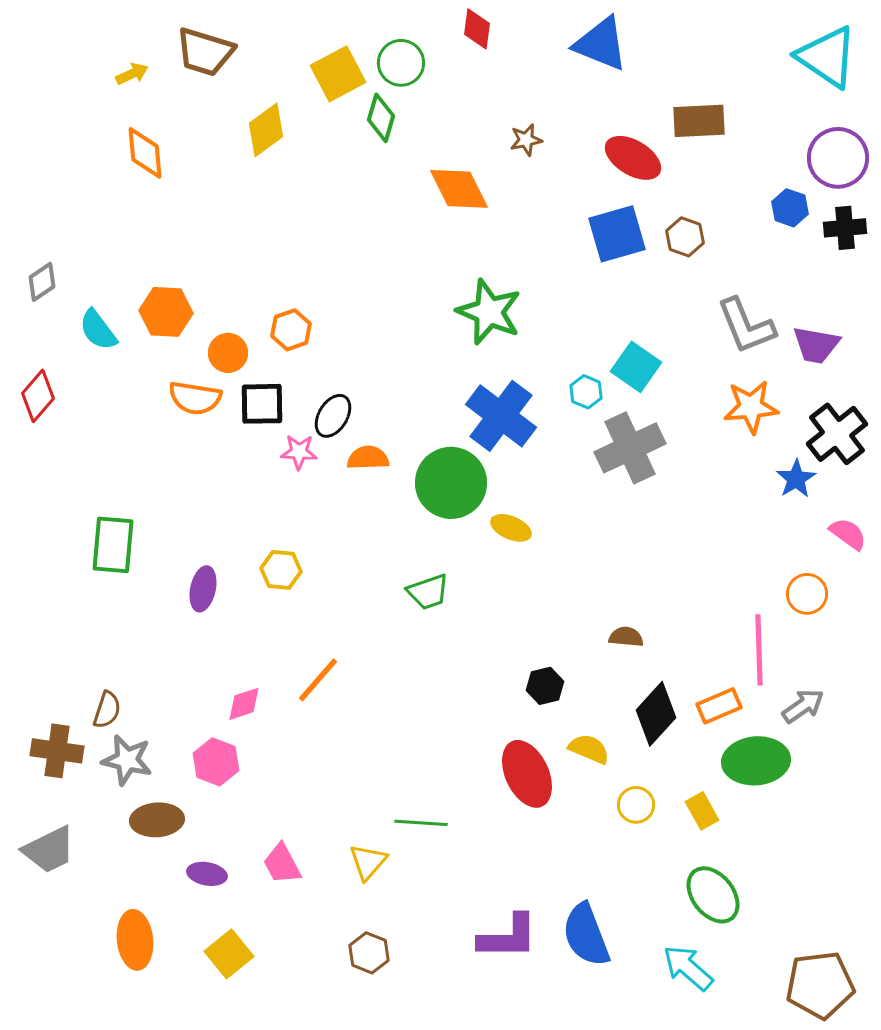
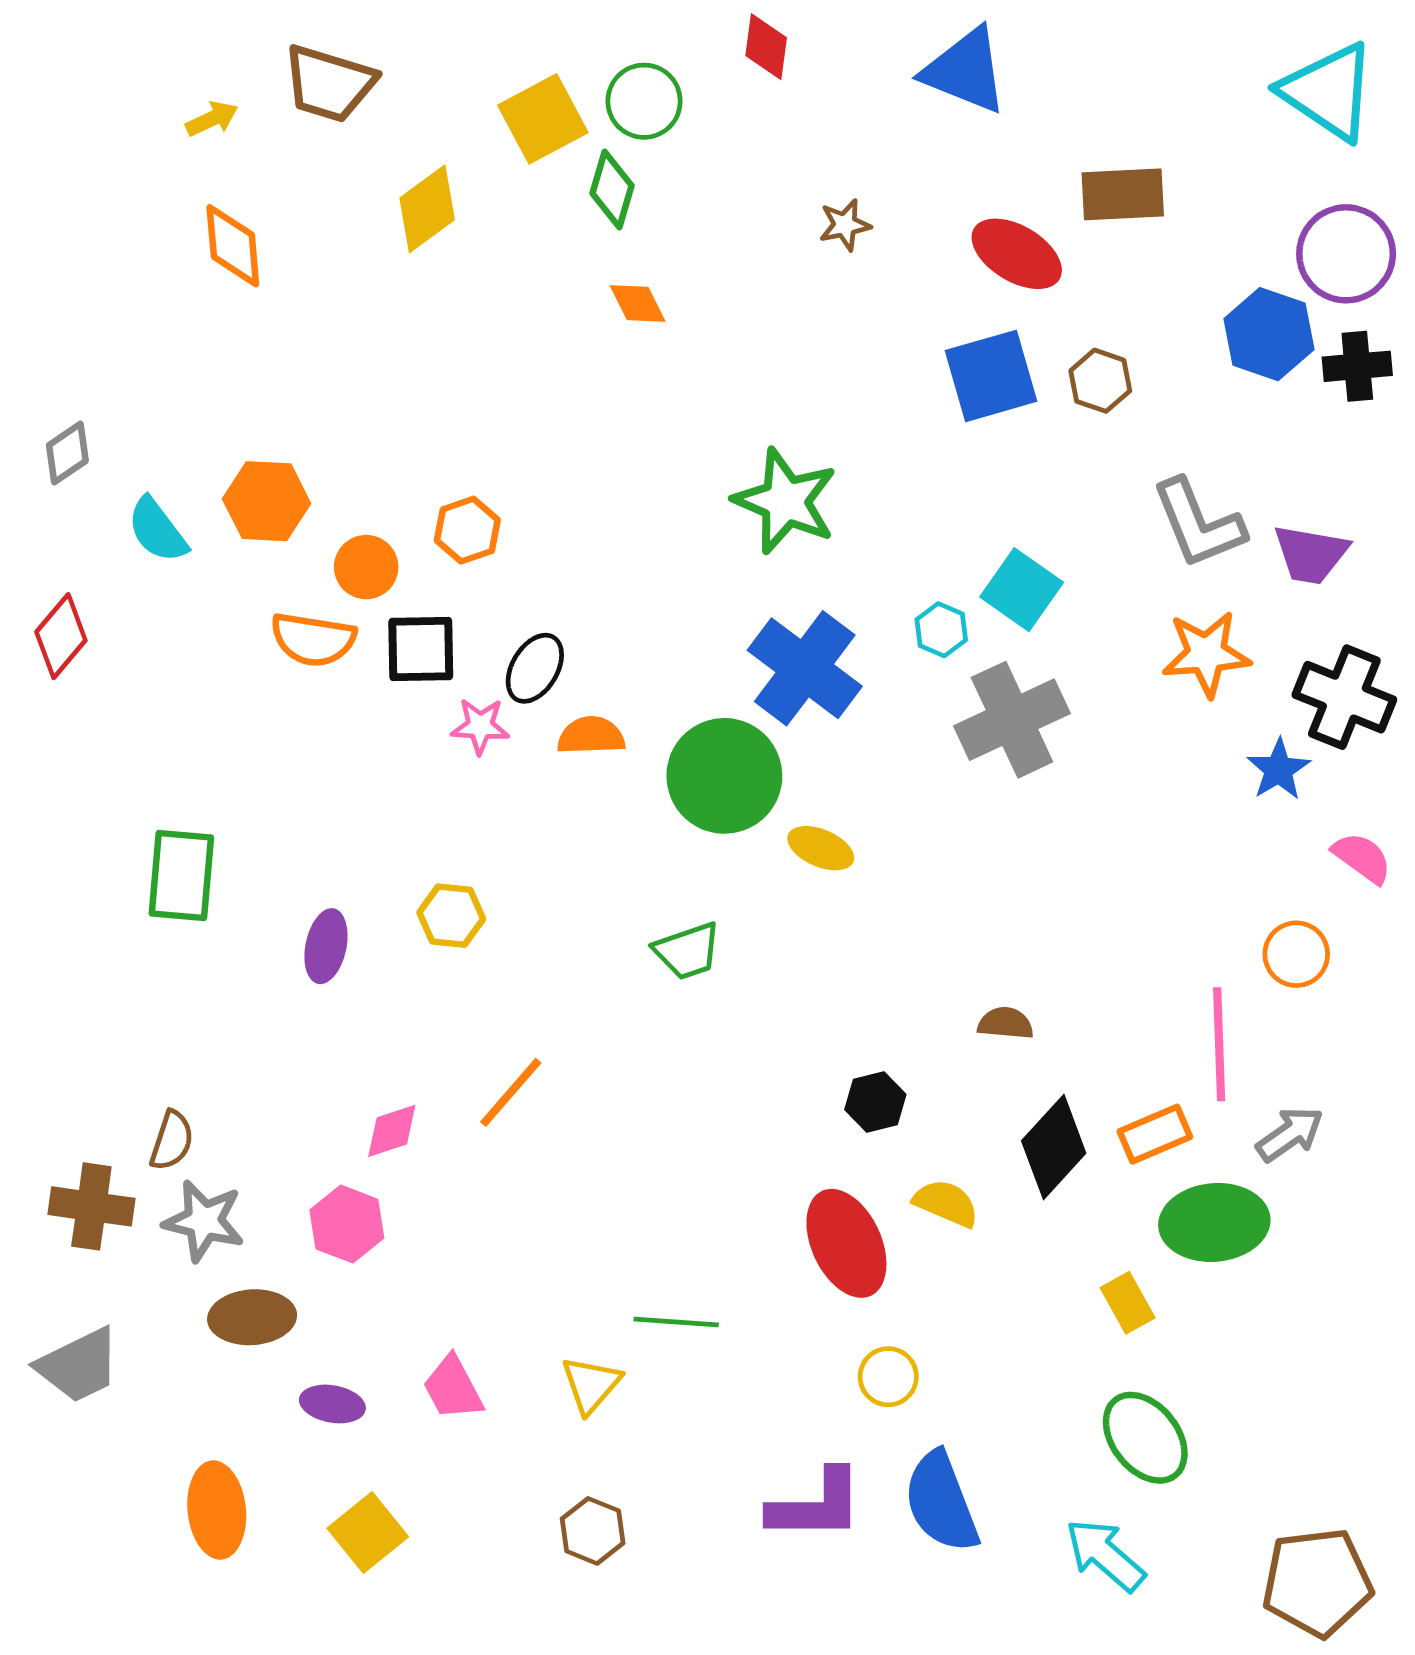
orange diamond: (459, 189) -> (638, 304), moved, size x0.6
blue hexagon: (790, 208) -> (1269, 334), size x1.5
black cross: (837, 434) -> (1344, 697), turned -30
yellow circle: (636, 805) -> (888, 1377), moved

